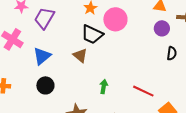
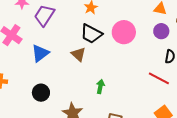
pink circle: (115, 19) -> (124, 32), moved
black circle: (45, 85) -> (41, 93), moved
red line: (143, 91) -> (159, 78), moved

